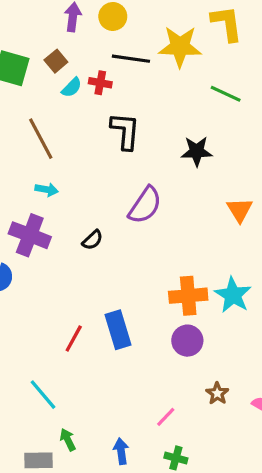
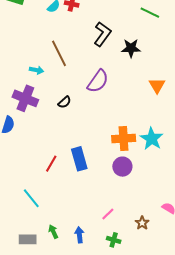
black L-shape: (125, 131) -> (102, 34), moved, turned 30
brown line: (41, 139) -> (59, 53), moved
brown star: (217, 393) -> (142, 223), moved
green arrow: (68, 440) -> (53, 232), moved

